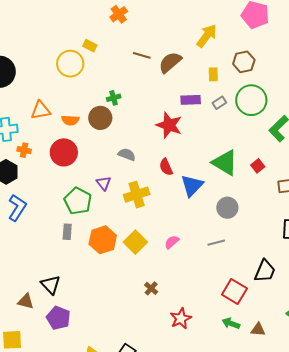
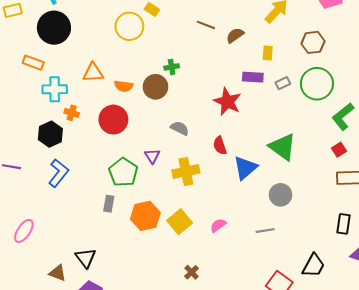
brown semicircle: (170, 62) -> (235, 35), size x0.7
yellow rectangle: (213, 74) -> (268, 53), moved
red square: (258, 166) -> (339, 150), moved

